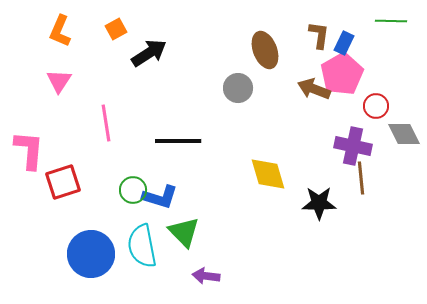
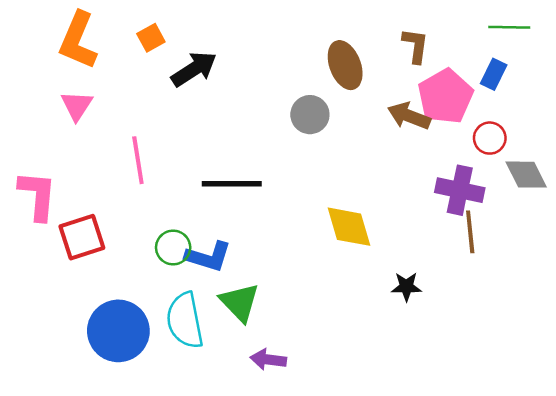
orange L-shape: (60, 31) -> (78, 40), size x1.4
blue rectangle: (344, 43) -> (494, 74), moved
black star: (319, 203) -> (406, 287), moved, size x0.7

